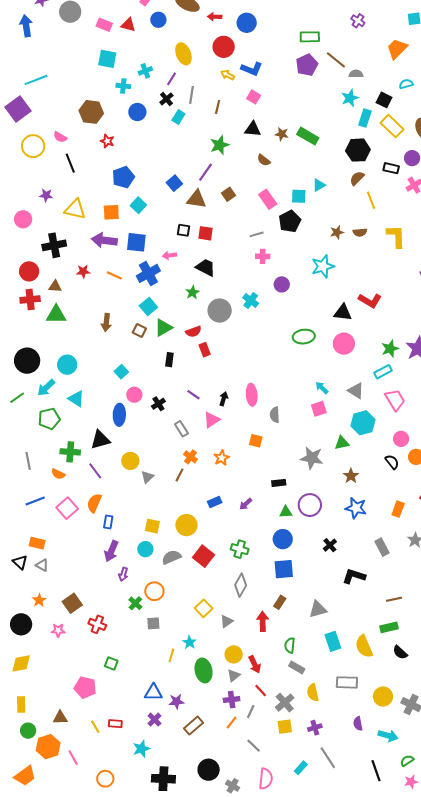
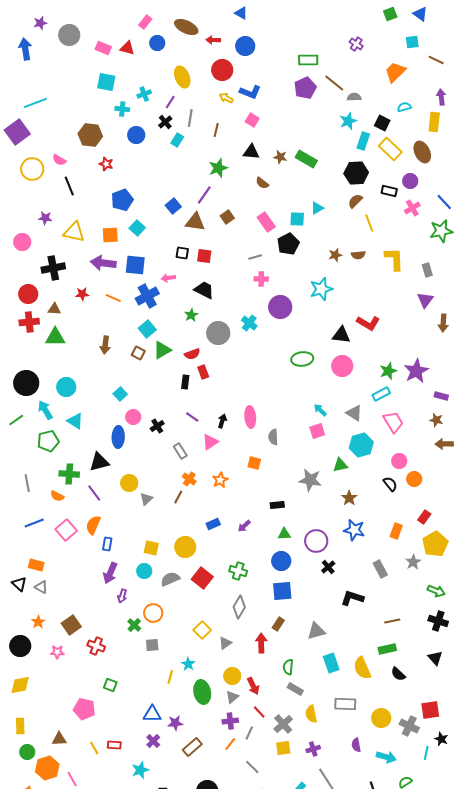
purple circle: (282, 284) -> (280, 307), size x1.5
black rectangle: (169, 360) -> (185, 382), moved
cyan arrow: (46, 388) -> (45, 410), turned 102
purple circle: (310, 505) -> (316, 541), moved

